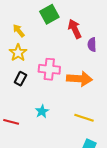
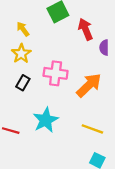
orange arrow: (79, 79) -> (89, 85), turned -50
cyan star: (42, 111) -> (46, 120), size x1.6

